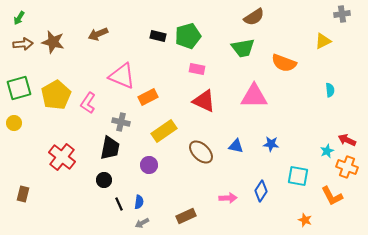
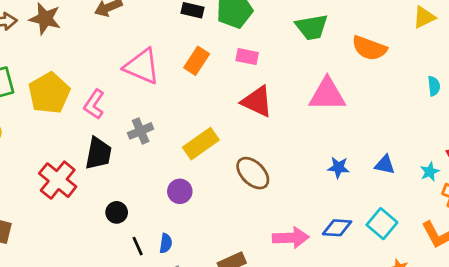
orange rectangle: (148, 97) -> (197, 61), moved, turned -30
gray cross: (121, 122) -> (141, 131), turned -36
blue star: (271, 144) -> (338, 167), moved
blue triangle: (236, 146) -> (385, 165), moved
black trapezoid: (110, 148) -> (98, 153), moved
cyan square: (298, 176) -> (382, 224), moved, turned 30
blue diamond: (261, 191) -> (337, 228), turned 60
pink arrow: (228, 198) -> (291, 238), size x1.4

